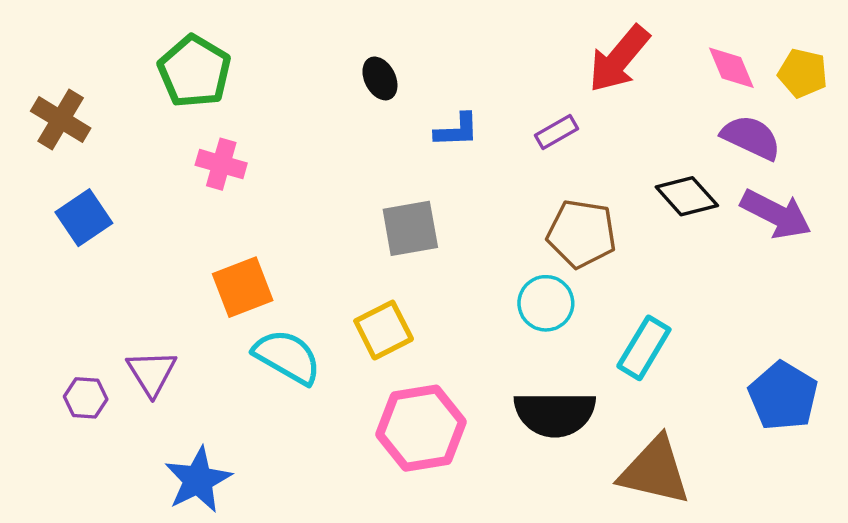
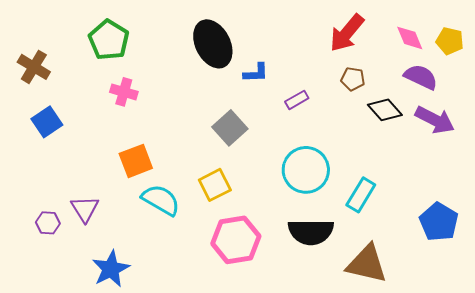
black ellipse: (380, 78) -> (213, 44), size x2.0
purple rectangle: (557, 132) -> (297, 100), moved
gray square: (410, 228) -> (230, 128), turned -32
brown pentagon: (582, 234) -> (353, 79), moved, size x0.6
cyan circle: (546, 303) -> (306, 170), size x1.5

